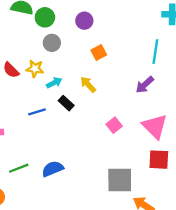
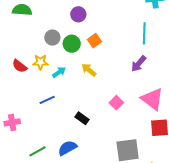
green circle: (45, 17) -> (72, 44), moved
black rectangle: (66, 103) -> (82, 118), moved

